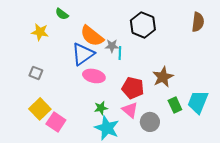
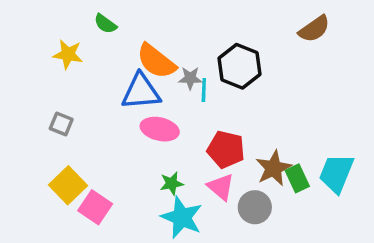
brown semicircle: (198, 22) -> (314, 29), moved, turned 48
black hexagon: (143, 25) -> (240, 66), moved
blue triangle: (83, 54) -> (141, 92), turned 30
brown star: (163, 77) -> (273, 168), moved

